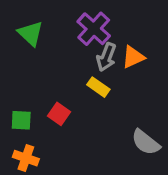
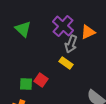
orange triangle: (133, 57) -> (88, 32), moved
green square: (21, 120) -> (26, 84), moved

